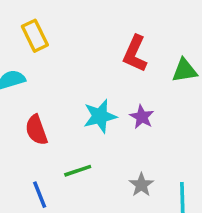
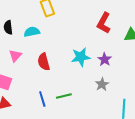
green line: (78, 171) -> (64, 96), moved
gray star: (141, 185) -> (102, 84), moved

